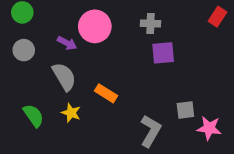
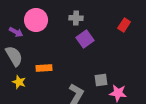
red rectangle: (218, 17) -> (124, 25), moved
purple square: (163, 53) -> (85, 39), turned -30
orange rectangle: (106, 93) -> (44, 68), turned -35

